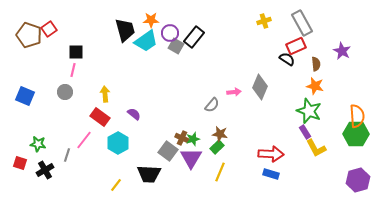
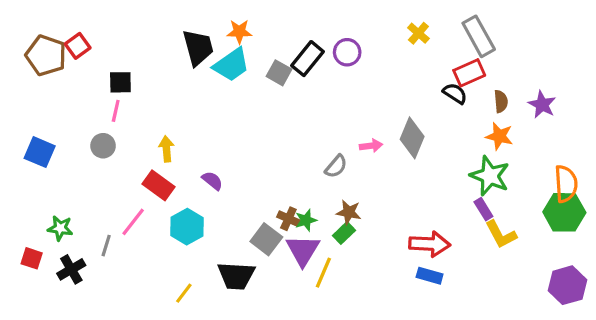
yellow cross: (264, 21) -> (418, 33), turned -32
purple circle: (170, 33) -> (347, 52), moved
purple star: (342, 51) -> (542, 105), moved
yellow line: (220, 172) -> (323, 273), moved

